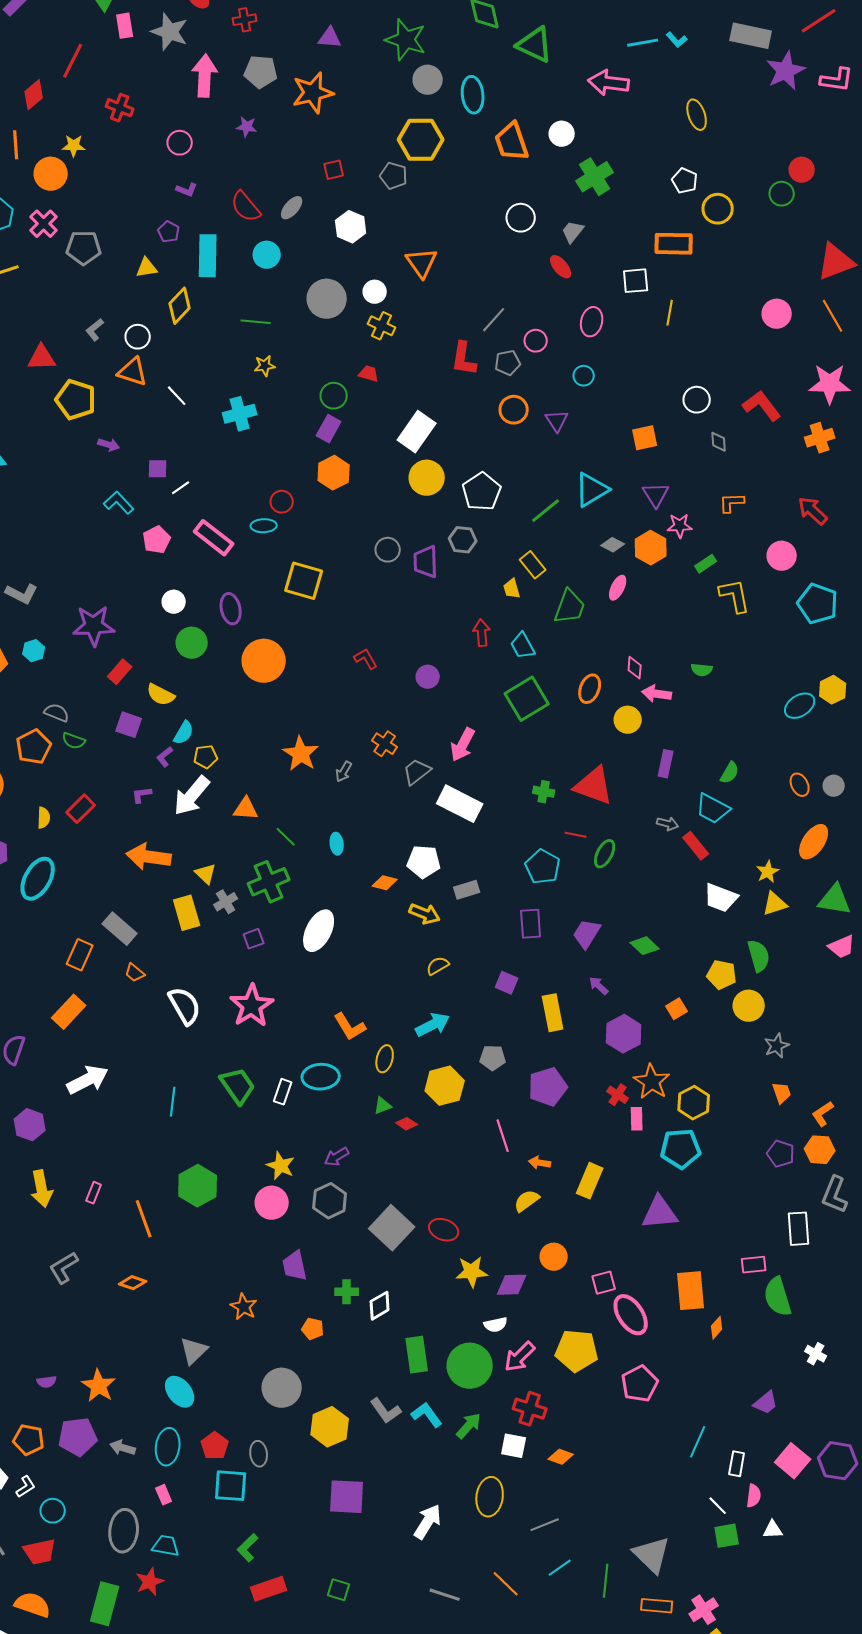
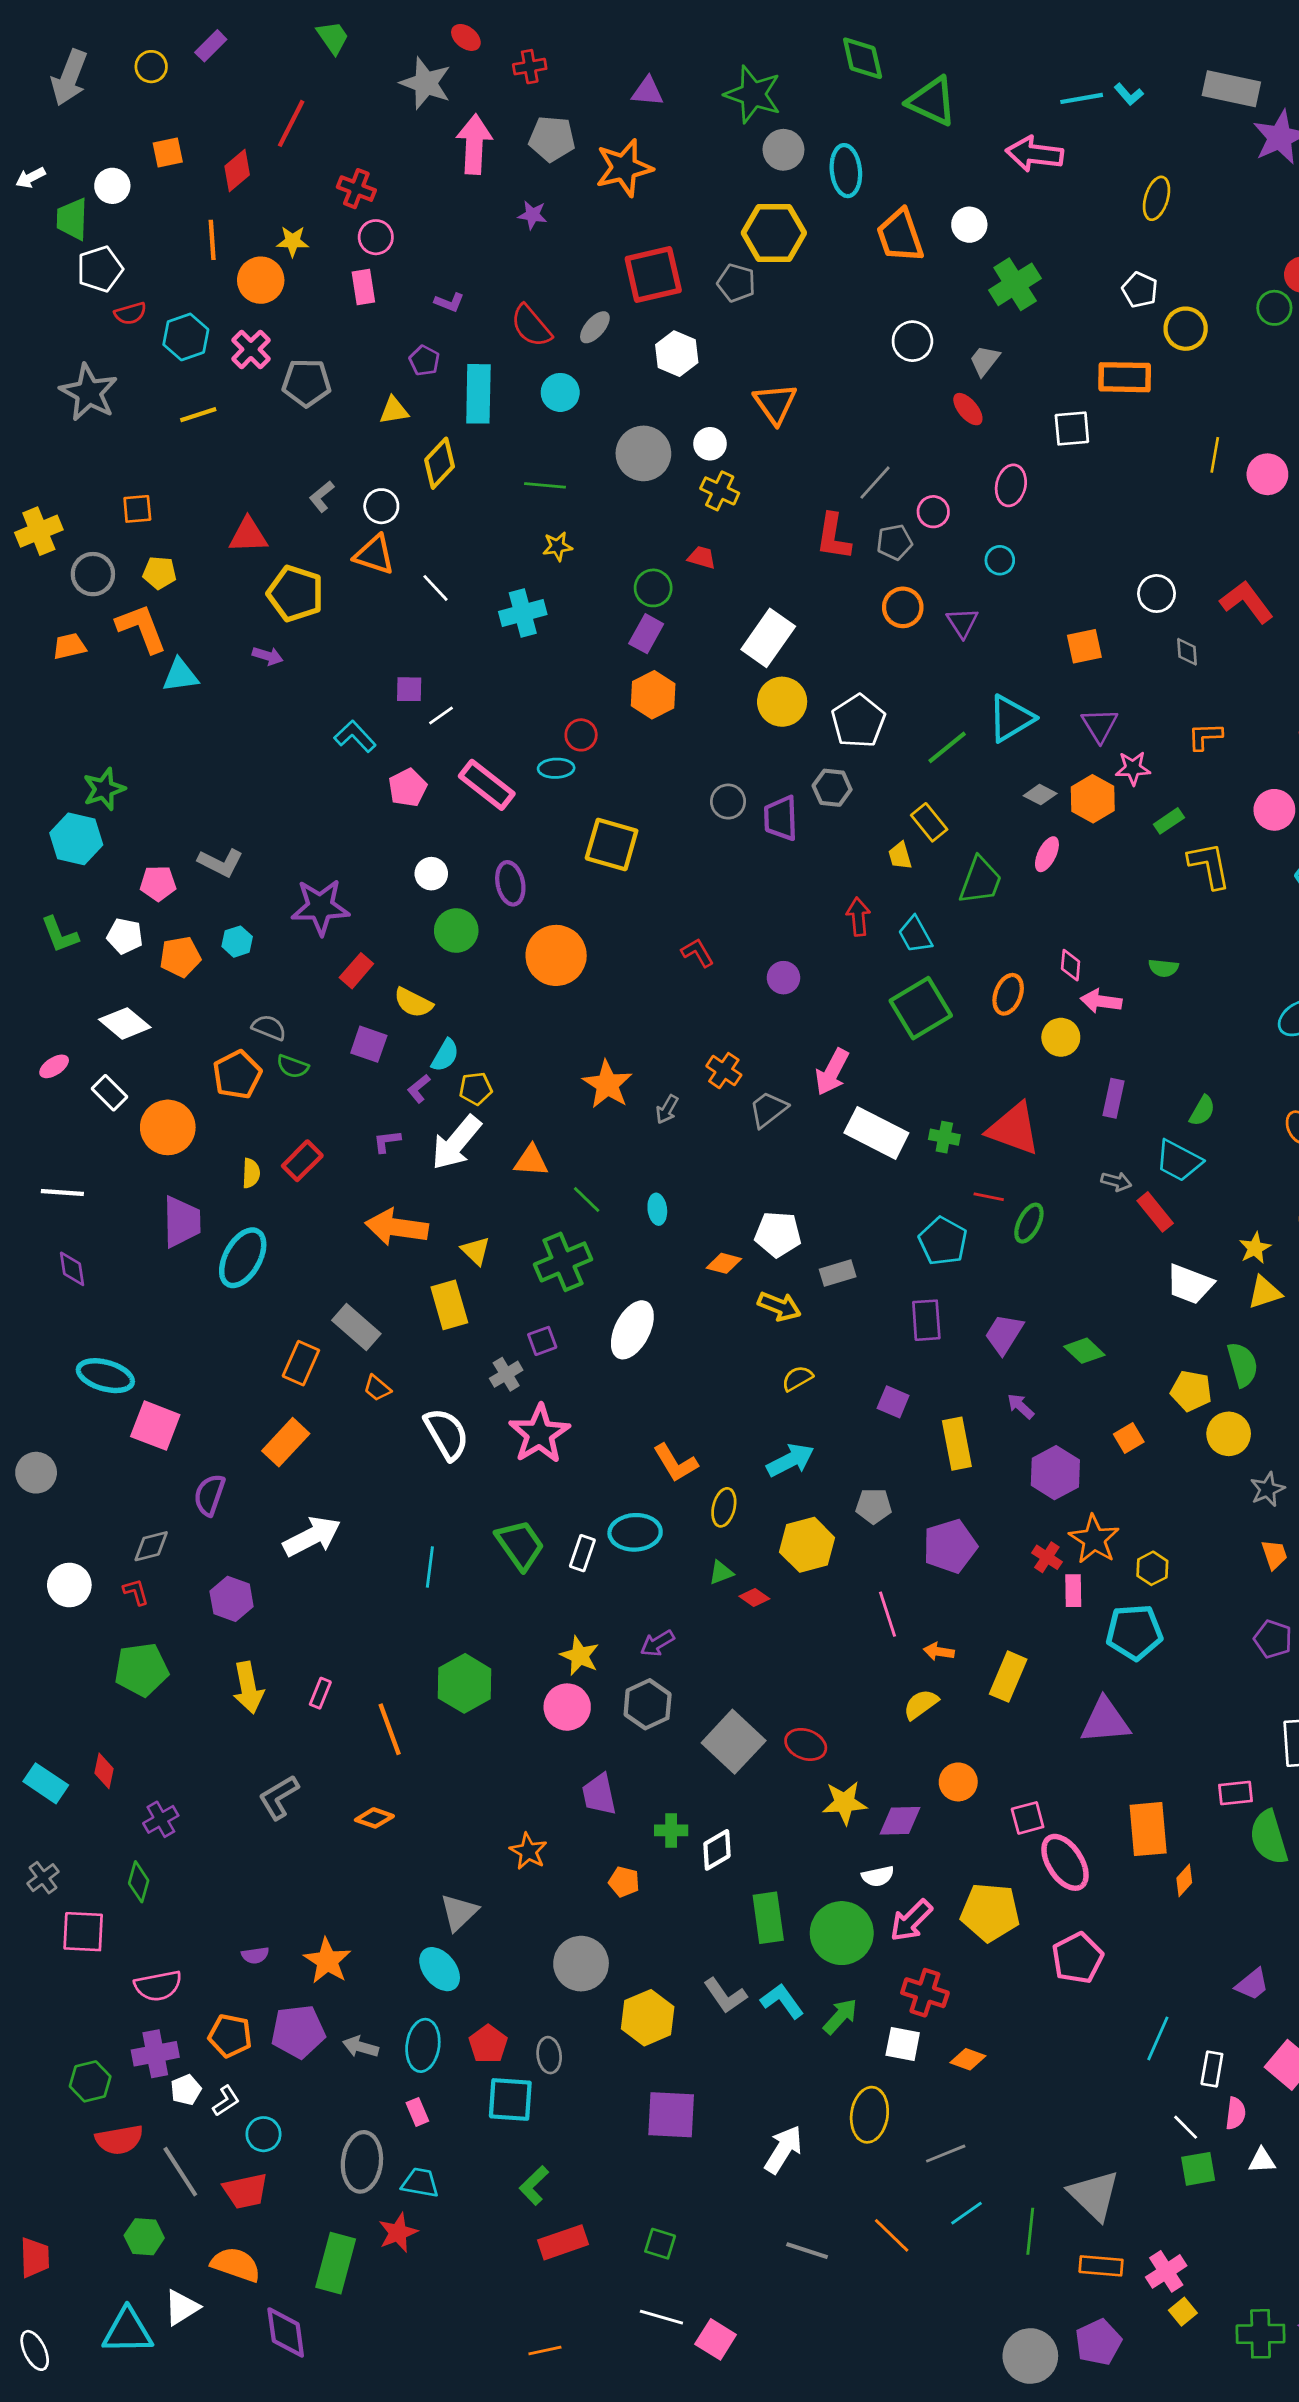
pink rectangle: (125, 26) -> (363, 287), moved
yellow ellipse: (697, 115) -> (1157, 198), turned 36
pink circle: (180, 143) -> (376, 237), moved
red square: (334, 170) -> (653, 275), size x2.0
yellow line: (670, 313) -> (1215, 455), moved
purple arrow: (109, 445) -> (268, 656), moved
white rectangle: (460, 804) -> (876, 1133), moved
gray cross: (226, 902) -> (506, 1374), moved
yellow hexagon: (694, 1103) -> (1152, 1568), size x0.7

